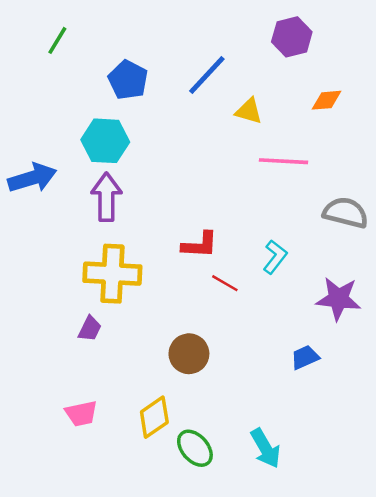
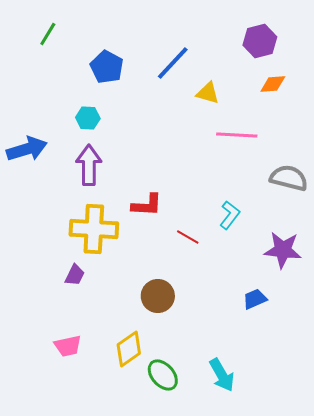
purple hexagon: (292, 37) -> (260, 41), moved
cyan hexagon: (105, 141) -> (88, 118), size x0.6
red L-shape: (200, 245) -> (147, 205), moved

